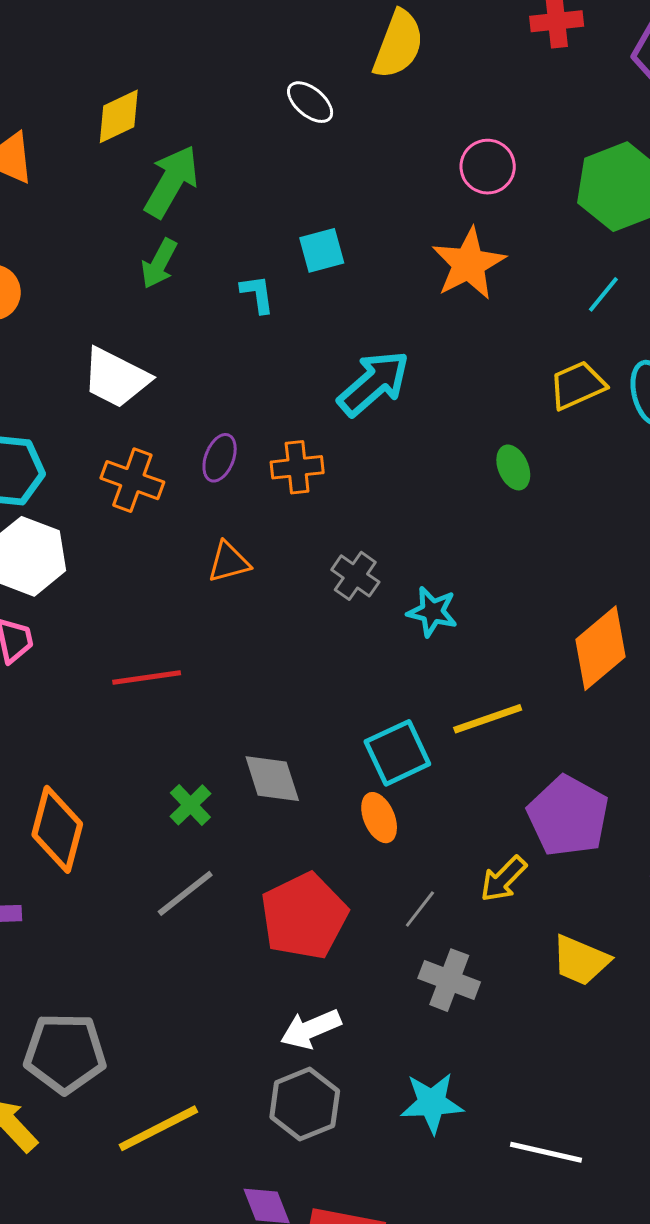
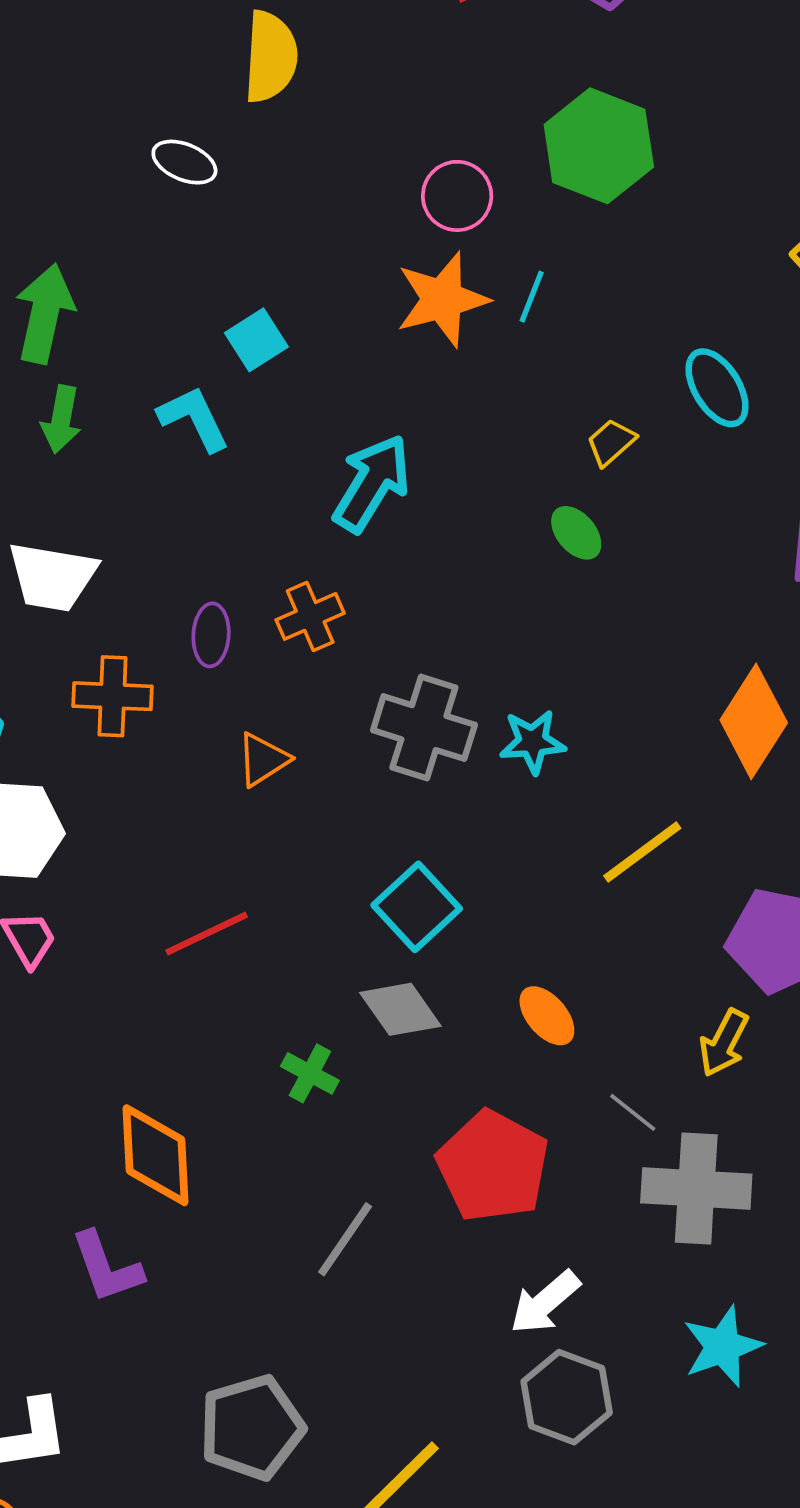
pink circle: (488, 167) -> (457, 196), moved
orange star: (469, 264) -> (442, 299), turned 30
cyan L-shape: (257, 294) -> (194, 419), size x1.4
cyan line: (603, 294) -> (532, 297), moved
yellow trapezoid: (577, 385) -> (611, 442), moved, size x0.7
gray cross: (355, 576) -> (424, 728), size x1.6
cyan square: (397, 753) -> (417, 907), moved
gray line: (185, 893) -> (345, 1239), moved
gray line: (420, 909) -> (633, 1112), turned -72
gray cross: (449, 980) -> (696, 1188), size x1.4

